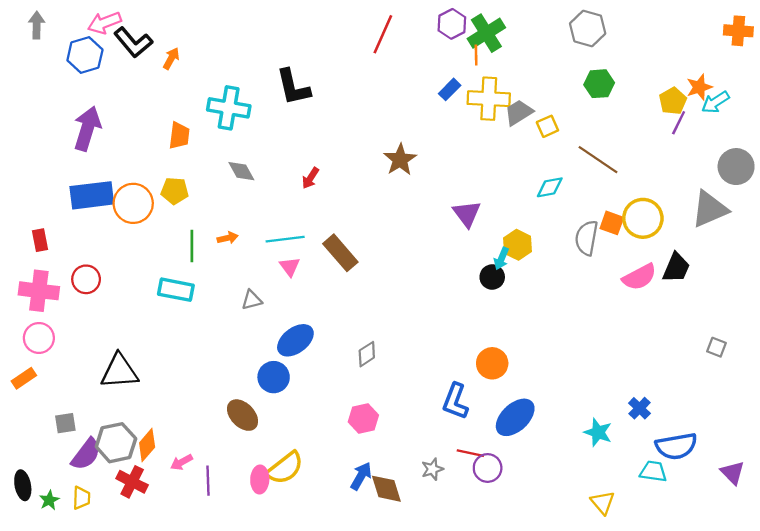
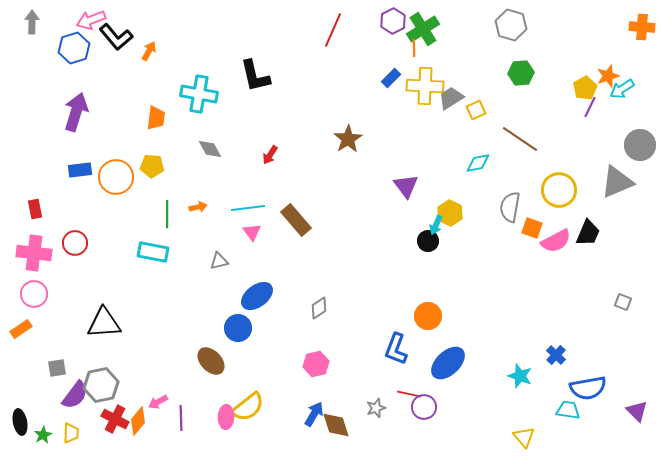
blue rectangle: (92, 195) -> (80, 170), size x0.6
orange square: (612, 223) -> (532, 228), moved
orange diamond: (147, 445) -> (138, 421), moved

